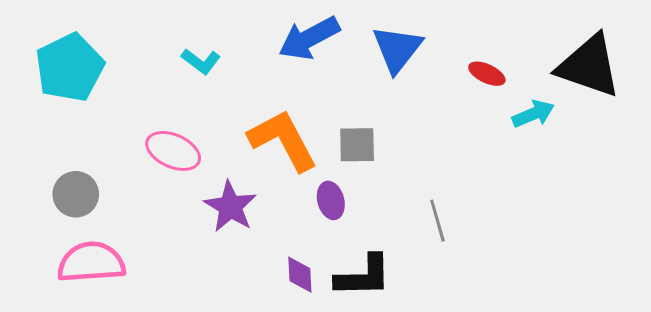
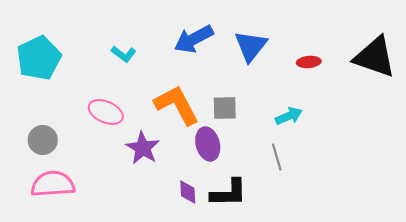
red ellipse: (487, 74) -> (309, 62), turned -30
cyan arrow: (533, 114) -> (289, 116), moved
purple ellipse: (331, 200) -> (208, 144), size x1.4

